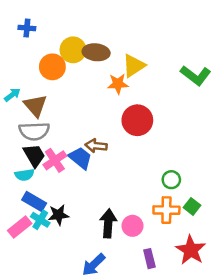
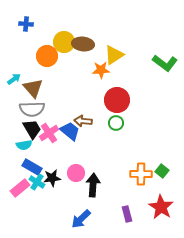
green circle: (171, 180) -> (116, 123), moved
pink circle: (132, 226) -> (76, 173), moved

